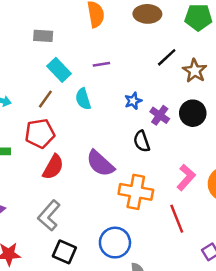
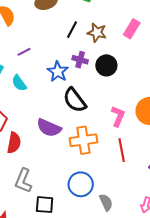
blue star: (133, 101) -> (58, 72), size x1.5
purple cross: (160, 115) -> (80, 60), moved
black semicircle: (142, 141) -> (75, 100), size x1.5
red line: (177, 219) -> (122, 150), turned 30

